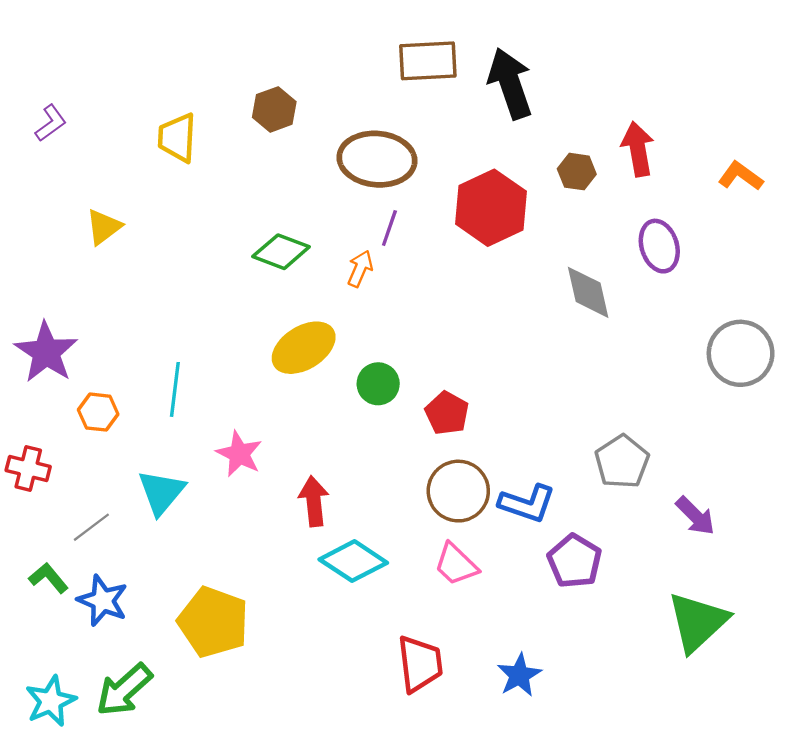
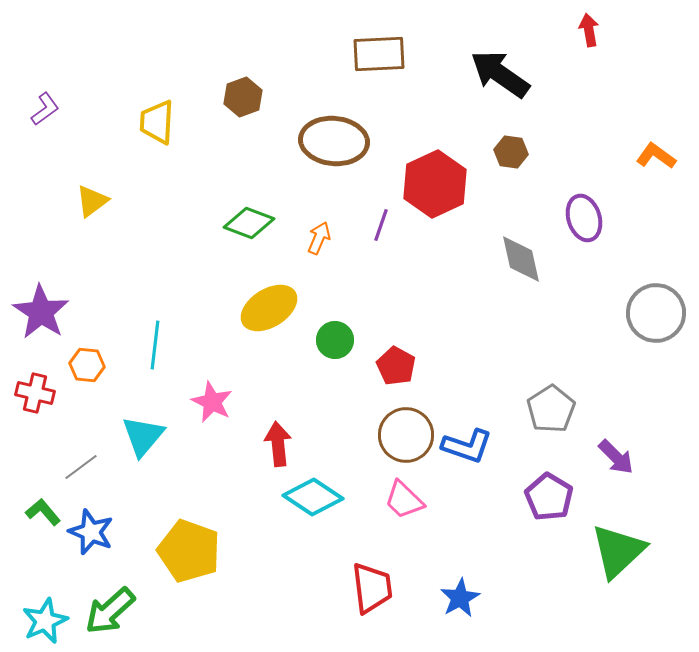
black arrow: (510, 83) -> (500, 74), moved, turned -36
red arrow: (638, 149) -> (589, 30), moved, size x0.7
purple line: (389, 228) -> (381, 225), moved
red cross: (28, 468) -> (35, 393), moved
purple pentagon: (575, 561) -> (549, 497), moved

